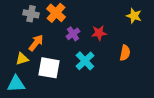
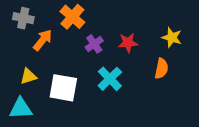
gray cross: (31, 14) -> (23, 18), moved
yellow star: (134, 16) -> (172, 37), moved
orange arrow: (36, 43) -> (43, 40), moved

